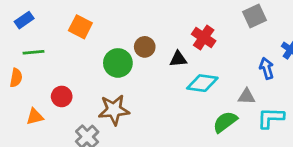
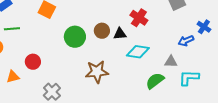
brown circle: (145, 47) -> (102, 31), moved
blue arrow: (267, 68) -> (186, 41), turned -98
brown star: (114, 110) -> (97, 72), moved

